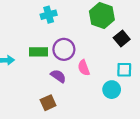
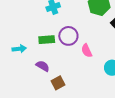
purple semicircle: (58, 76) -> (43, 66), moved

